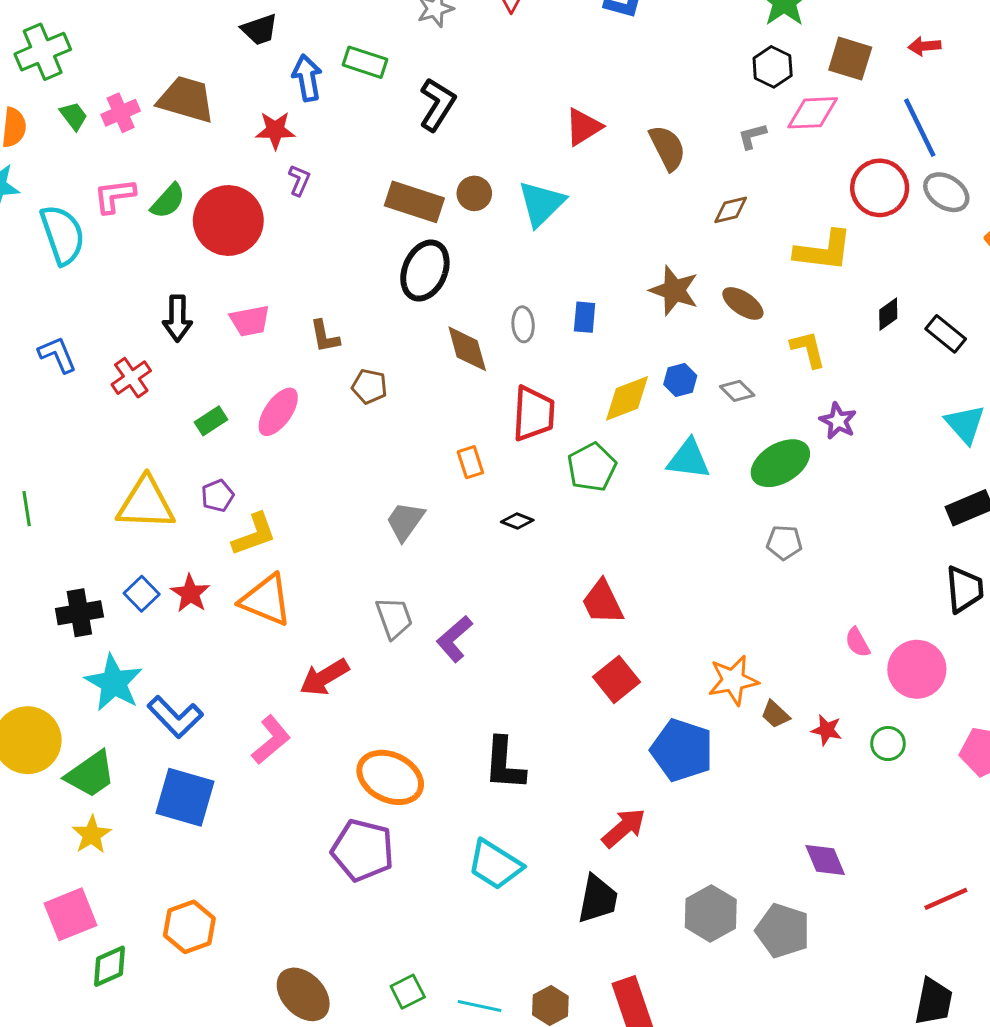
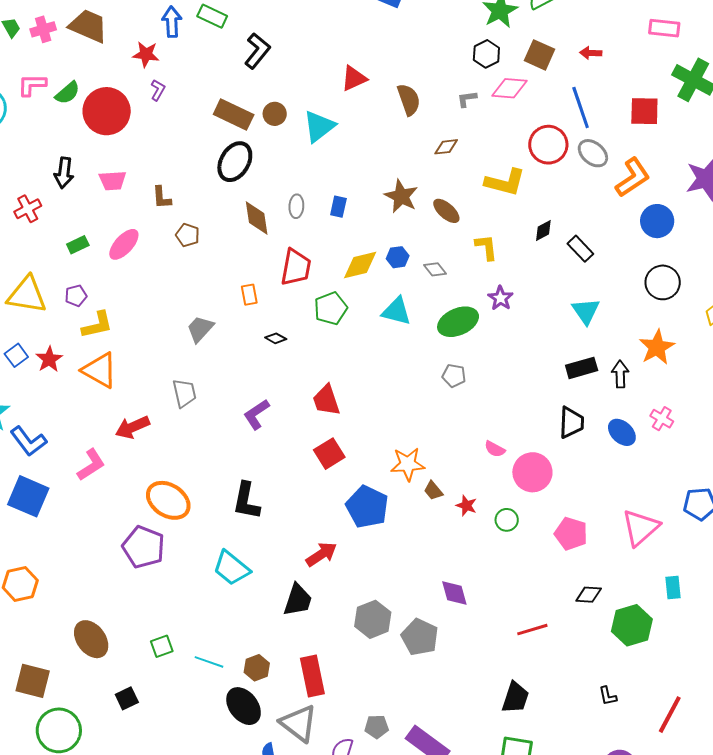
purple L-shape: (454, 639) -> (256, 414), moved
pink semicircle: (857, 642) -> (495, 449), turned -40

